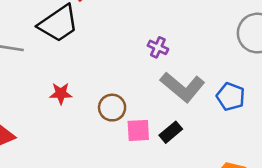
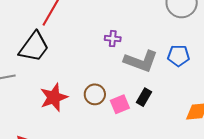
red star: (61, 93) -> (54, 97), size x1.6

